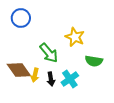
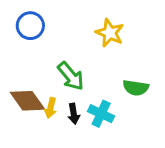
yellow star: (75, 37) -> (110, 33), moved
cyan cross: (70, 79) -> (101, 114), turned -30

